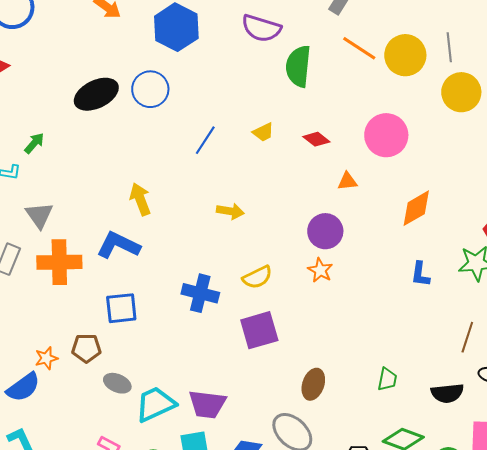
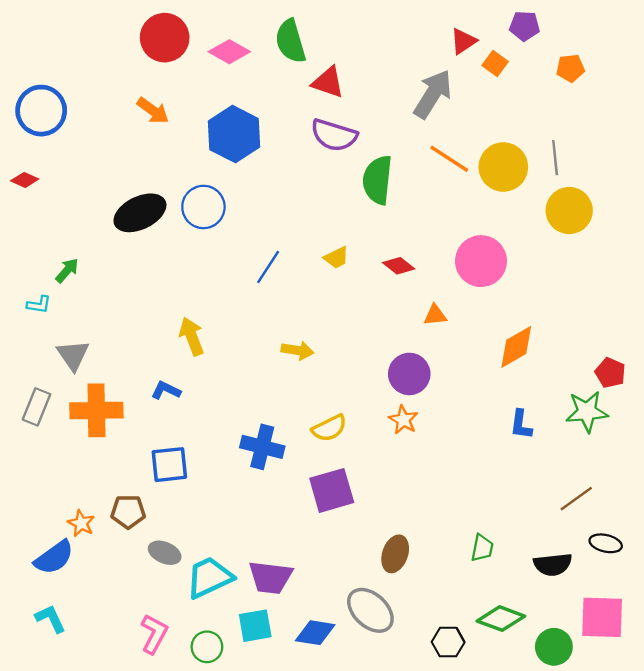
blue L-shape: (118, 245) -> (166, 390), size x0.6
brown line: (467, 337) -> (576, 499), turned 36
orange star: (46, 358) -> (81, 523), turned -30

